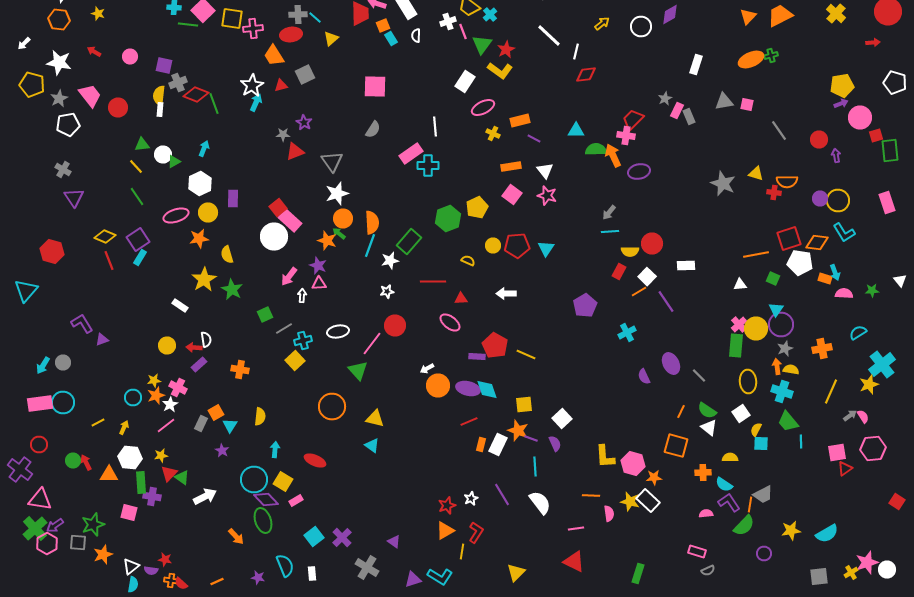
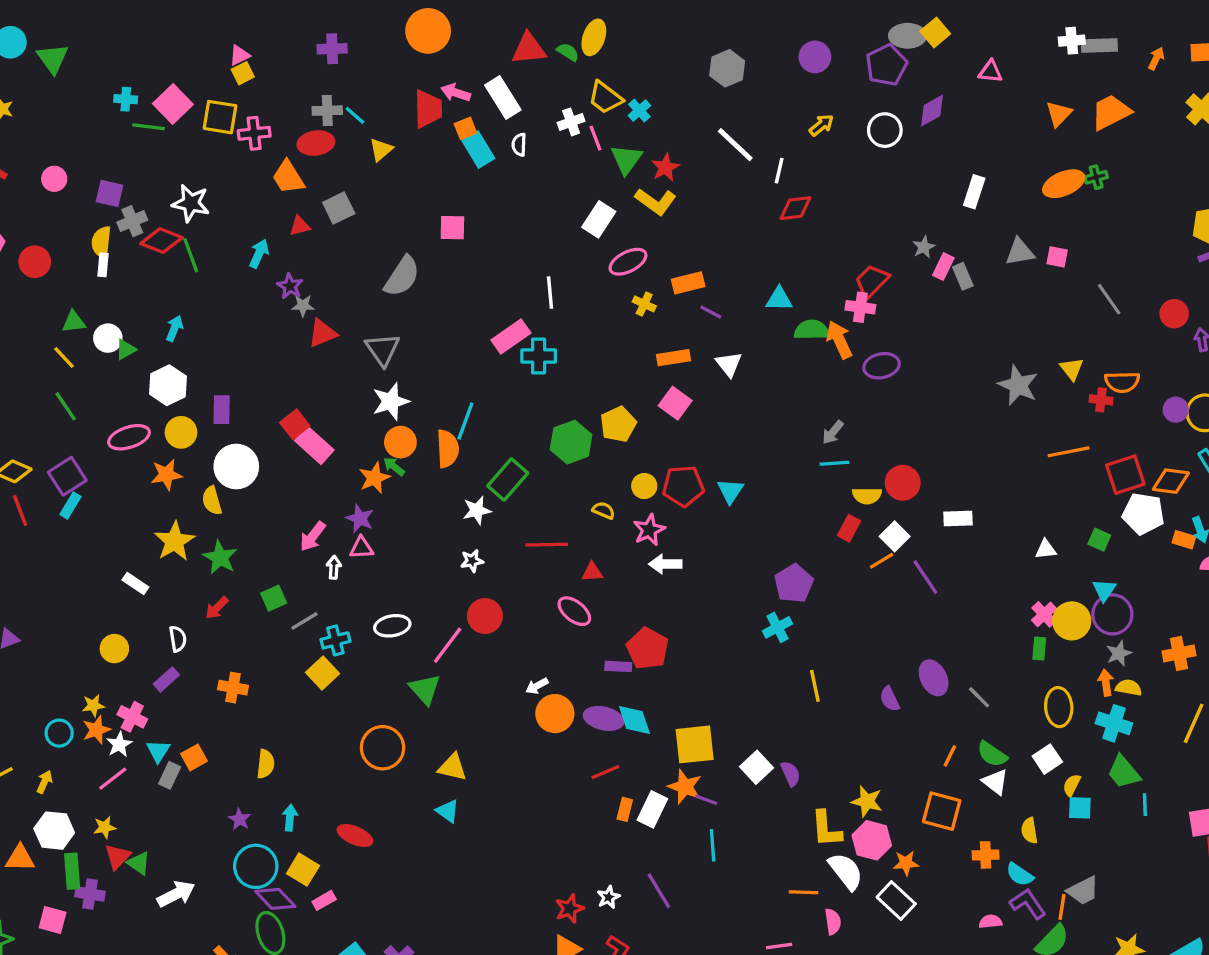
cyan rectangle: (391, 38) -> (478, 150), size x1.5
white star: (252, 86) -> (191, 203), moved, turned -30
pink square: (375, 86) -> (452, 228), size x0.7
purple star: (304, 122) -> (290, 286), moved
gray semicircle: (373, 130) -> (402, 276), moved, size x1.5
yellow triangle: (756, 174) -> (1072, 369), turned 35
pink star: (547, 196) -> (649, 530), moved, turned 30
white circle: (274, 236) -> (236, 466), moved
orange star: (327, 240) -> (374, 478), turned 30
cyan line: (370, 246) -> (465, 421), moved
orange line: (756, 254) -> (1068, 452), moved
cyan cross: (627, 332) -> (778, 627), moved
green rectangle: (736, 346) -> (1039, 649), size x0.6
red arrow: (194, 348) -> (217, 608), moved, turned -49
yellow line: (526, 354) -> (815, 686), moved, turned 54
yellow square: (524, 404) -> (695, 744), size x1.5
cyan triangle: (230, 426) -> (158, 751), moved
purple semicircle: (555, 444) -> (791, 774), moved
purple star: (222, 450) -> (240, 819), moved
yellow semicircle: (730, 458) -> (1029, 831), turned -98
white semicircle: (540, 502) -> (846, 871), moved
yellow star: (630, 502) -> (867, 801), moved

